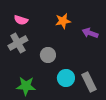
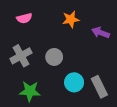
pink semicircle: (21, 20) -> (24, 18), turned -32
gray cross: (18, 43) -> (21, 56), moved

